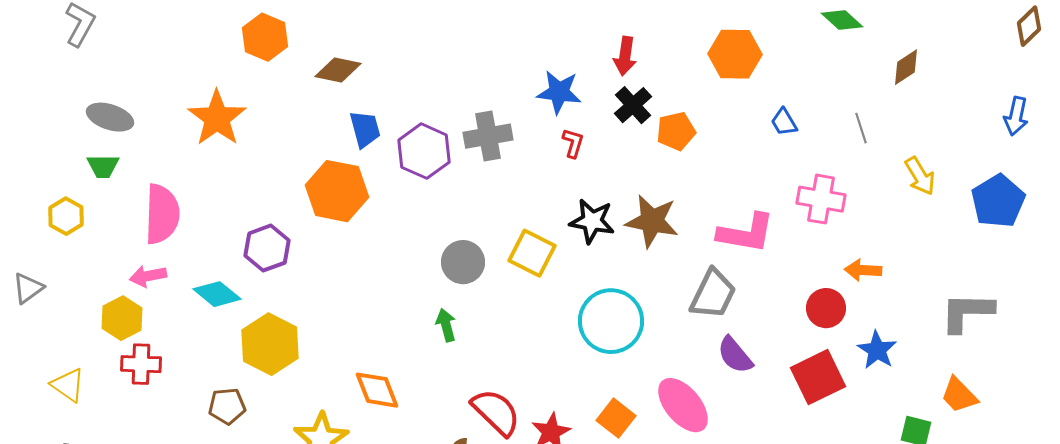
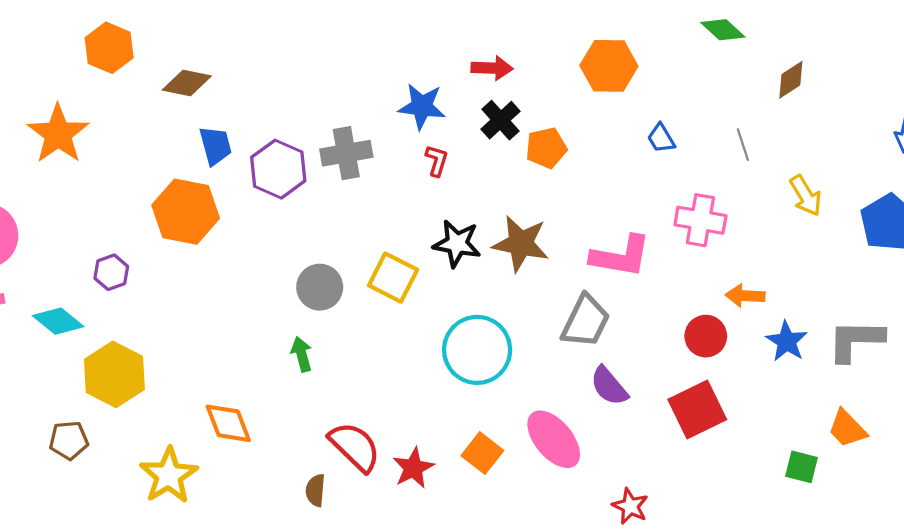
red arrow: (625, 56) -> (492, 68), turned -96
purple hexagon: (267, 248) -> (111, 272), size x0.7
blue star: (877, 350) -> (787, 341), moved

